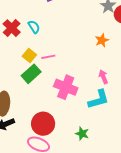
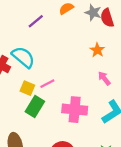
cyan semicircle: (34, 27) -> (23, 57), size x1.6
pink arrow: (103, 77) -> (104, 78), moved

